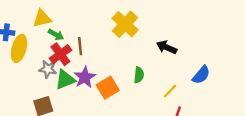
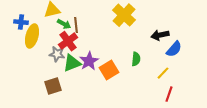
brown line: (80, 46) -> (76, 25), moved
black arrow: (167, 47) -> (160, 35), turned -36
blue semicircle: (201, 75) -> (174, 49), moved

